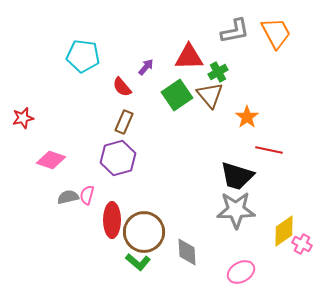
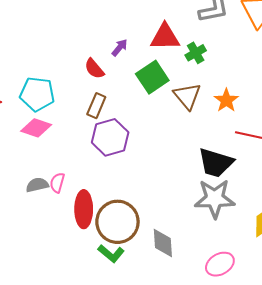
cyan pentagon: (83, 56) -> (37, 94), moved
brown triangle: (210, 95) -> (187, 96), moved
purple hexagon: (118, 158) -> (110, 137), moved
pink diamond: (51, 160) -> (36, 128), moved

